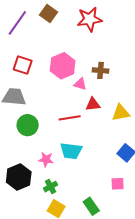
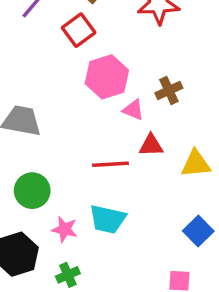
red square: (23, 65) -> (79, 30), moved, turned 30
brown cross: (101, 70) -> (169, 90), turned -35
green circle: (28, 125) -> (32, 191), moved

